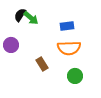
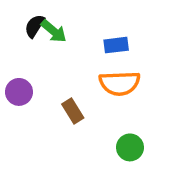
purple circle: (11, 45) -> (19, 92), moved
green circle: (75, 76) -> (130, 147), moved

